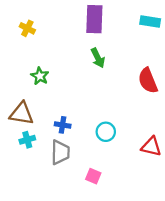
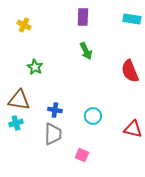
purple rectangle: (94, 19) -> (83, 17), size x0.7
cyan cross: (27, 140) -> (16, 123), moved

